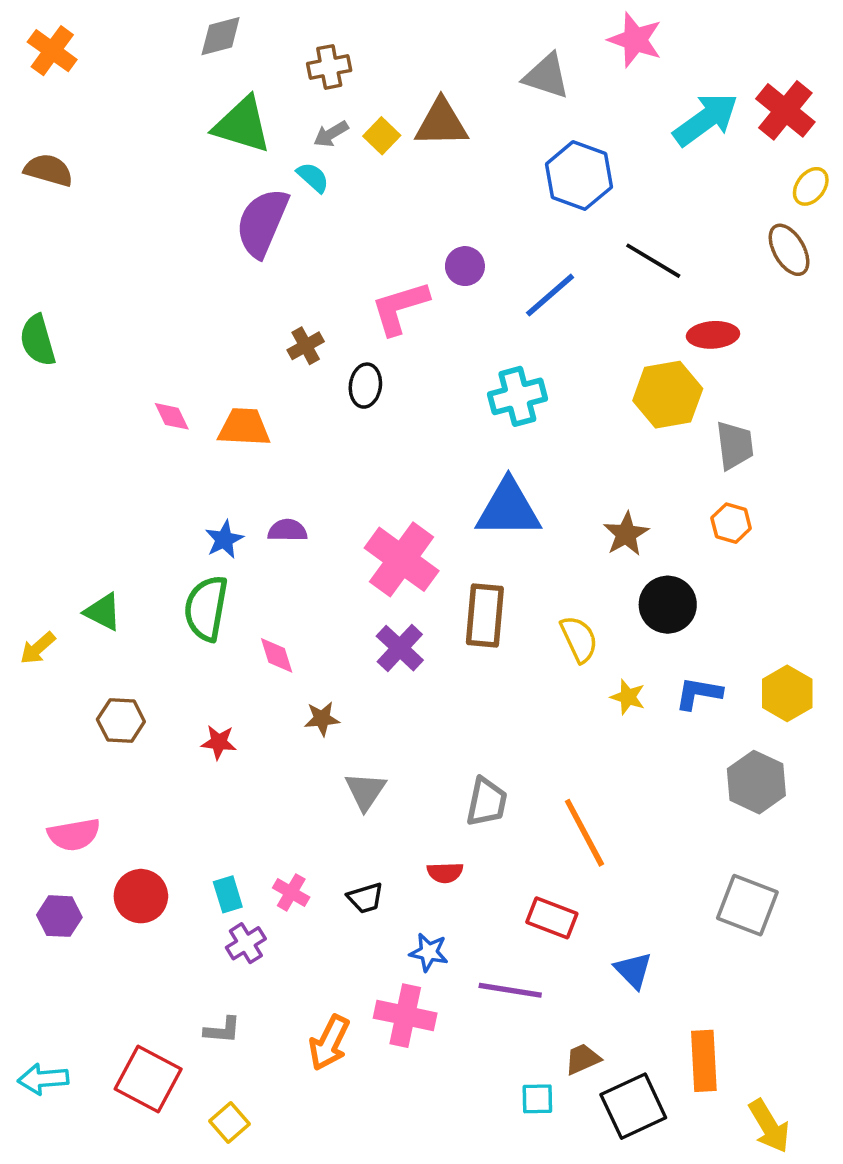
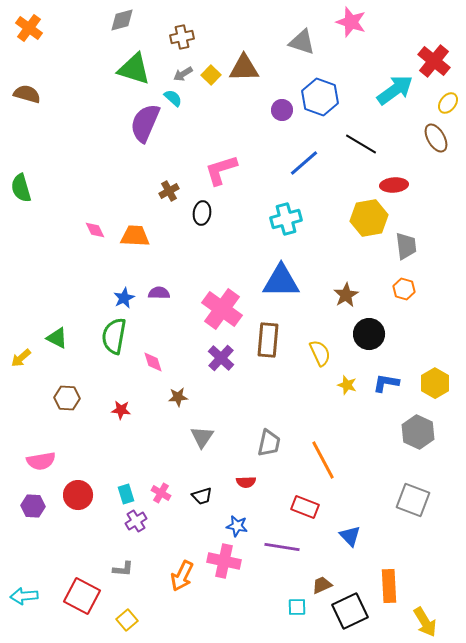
cyan arrow: (706, 119) -> (395, 90), moved
purple circle: (465, 266) -> (282, 110), moved

